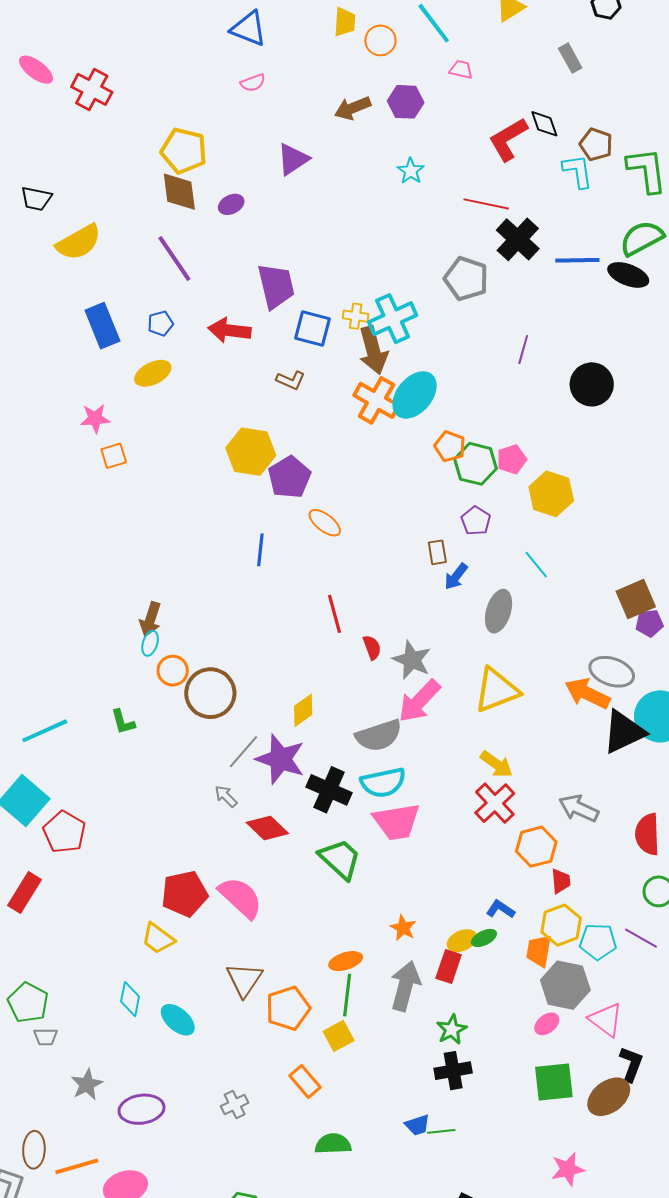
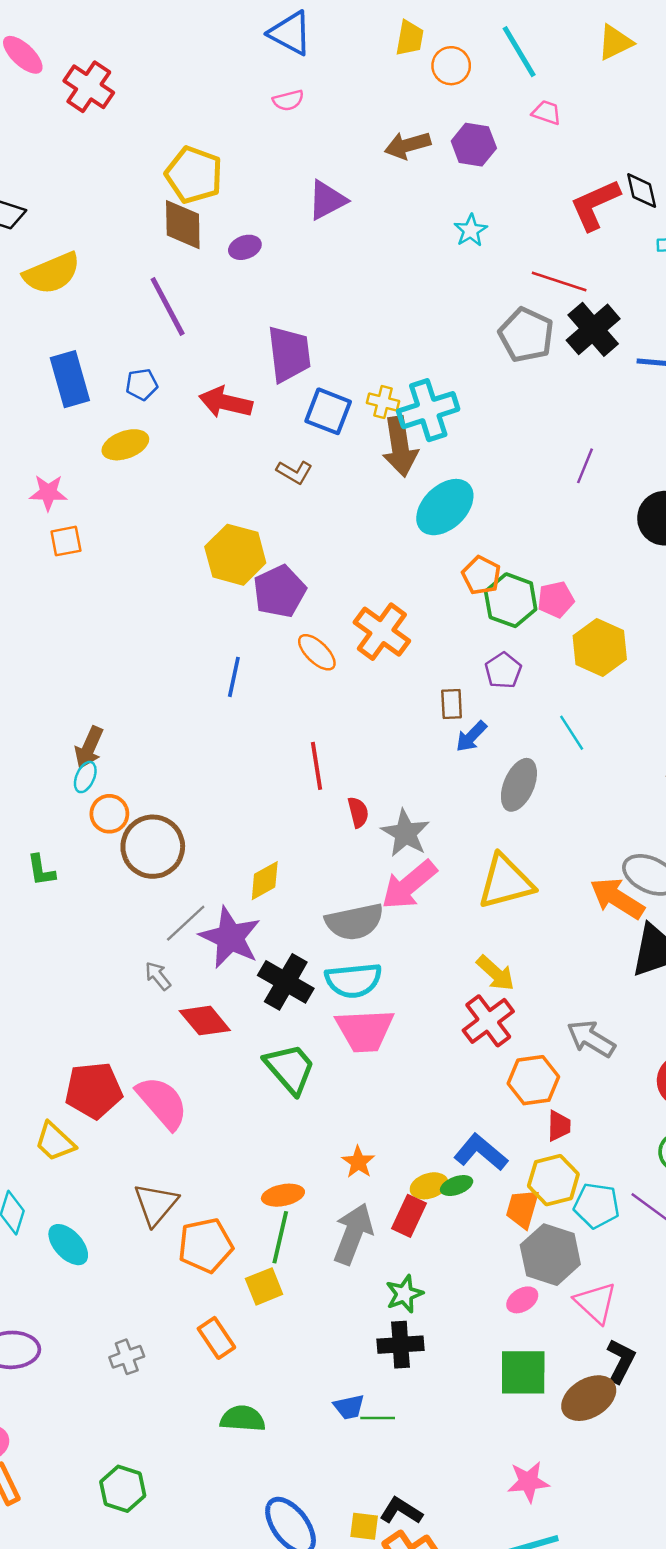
gray pentagon: (466, 279) -> (526, 335), moved
orange cross: (376, 400) -> (382, 632), moved
blue L-shape: (500, 909) -> (481, 1152), size x1.5

